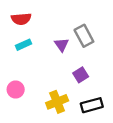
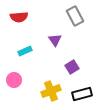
gray rectangle: (84, 36) -> (75, 16), moved
cyan rectangle: (23, 45) -> (25, 51), moved

